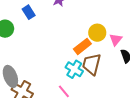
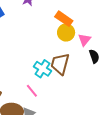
orange rectangle: (82, 46) -> (64, 19), moved, turned 72

